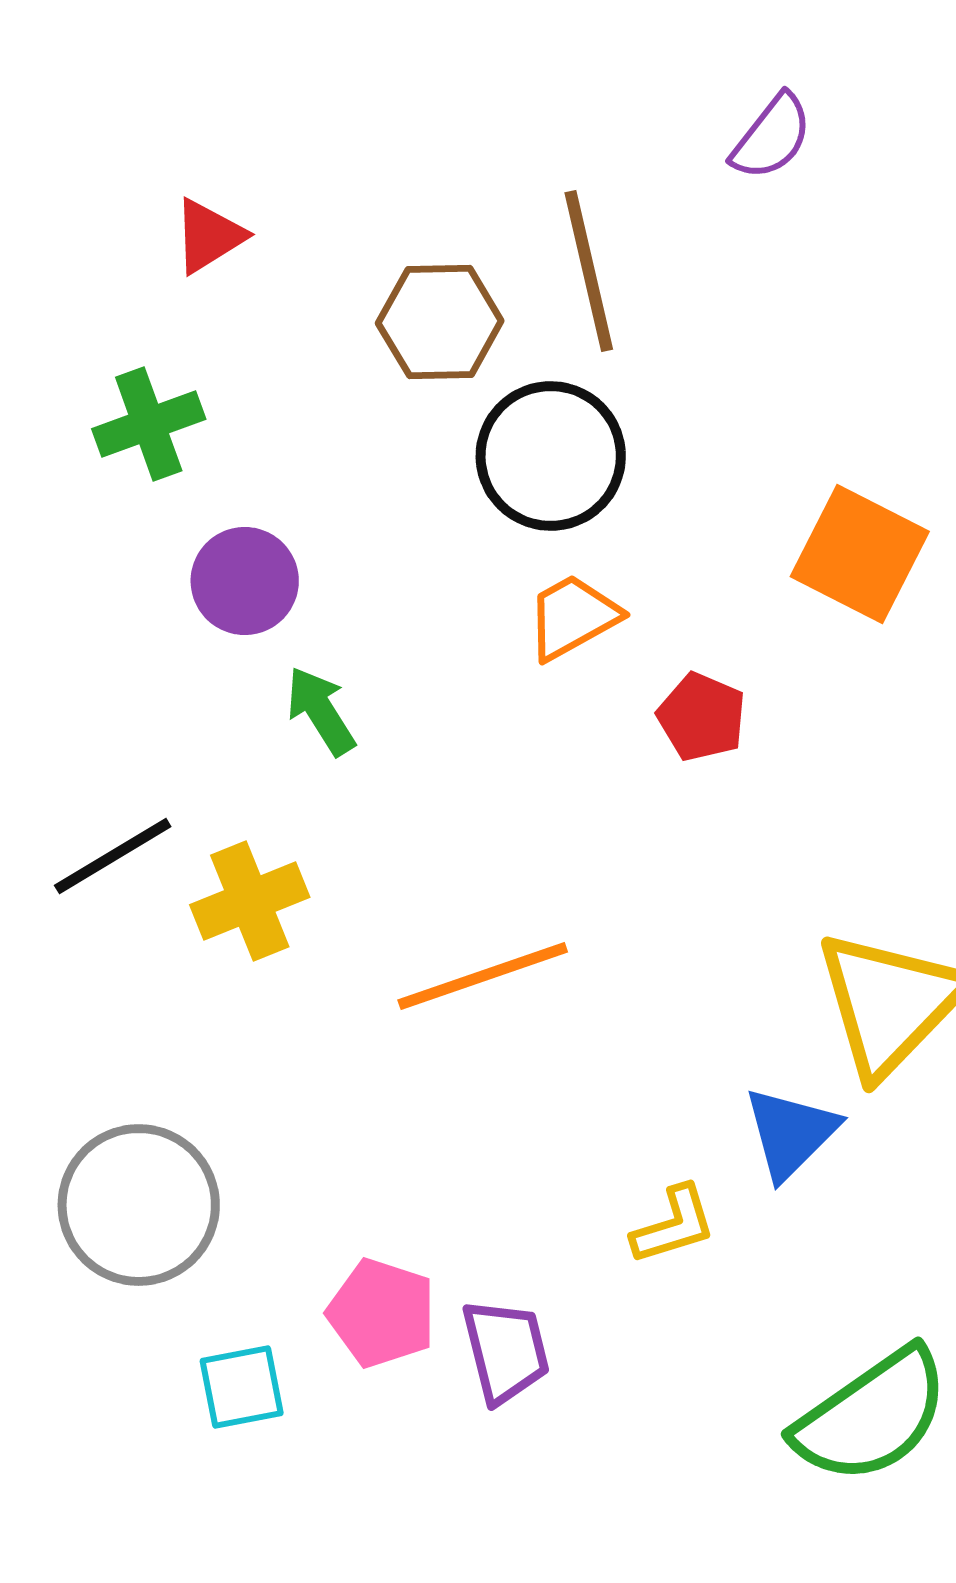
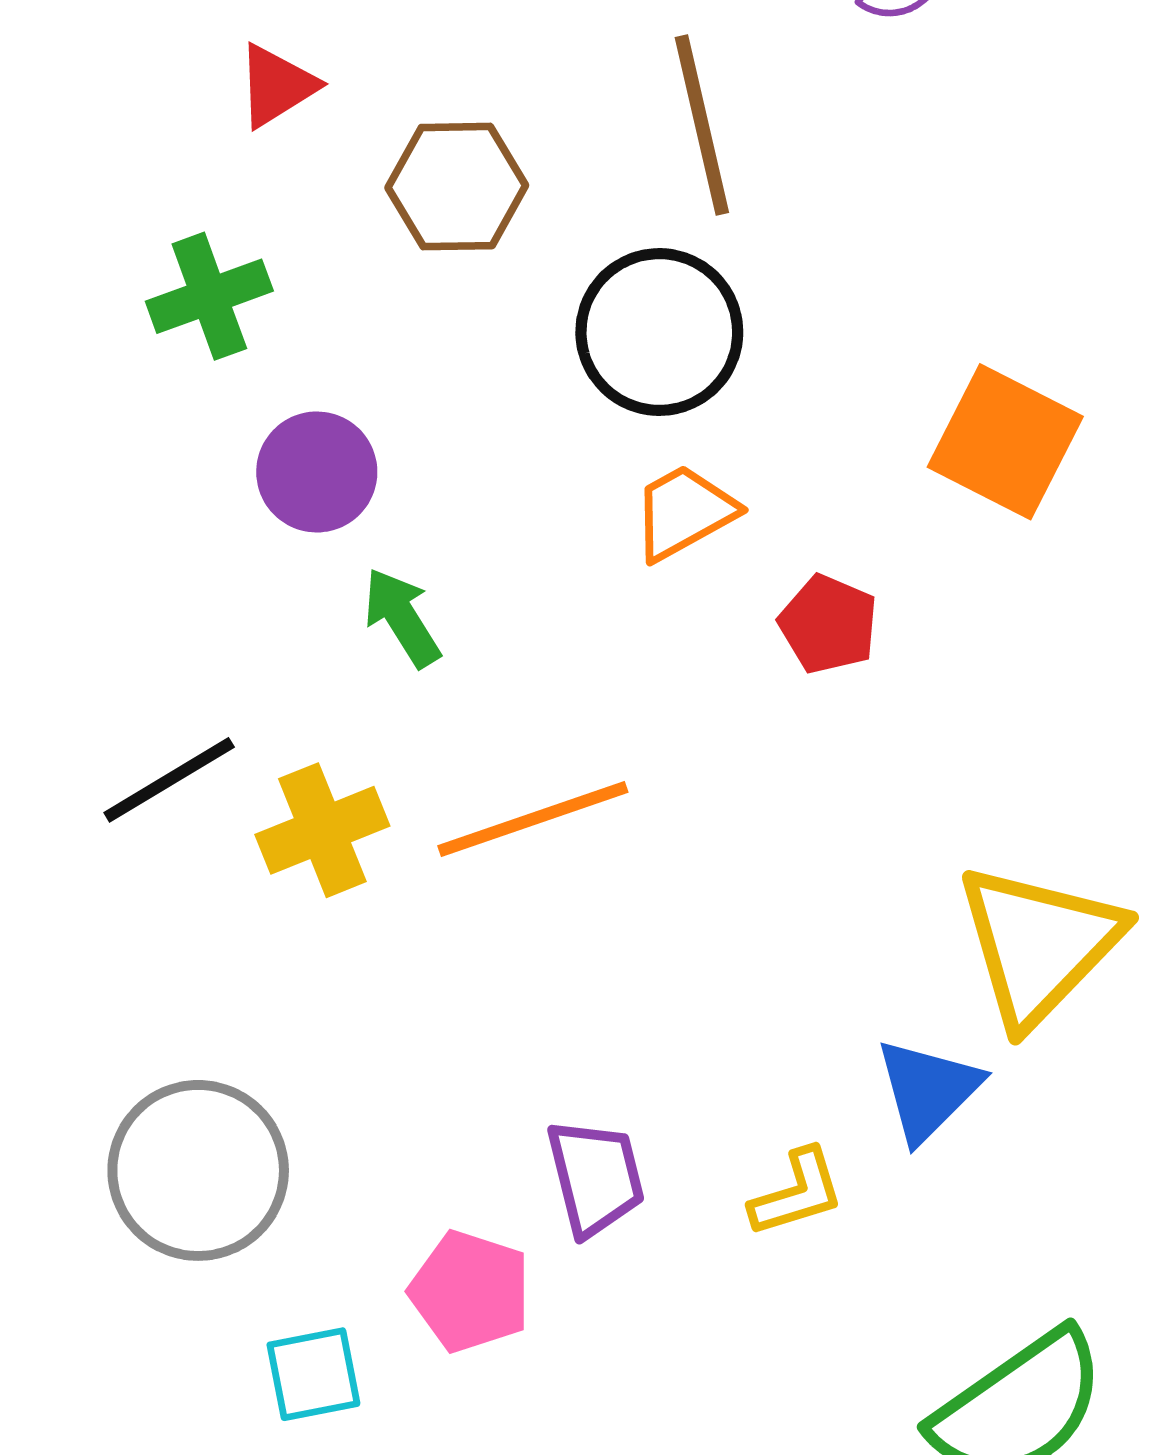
brown hexagon: (440, 322) -> (457, 187), moved
orange line: (483, 976) -> (533, 819), moved
purple trapezoid: (506, 1351) -> (596, 1177), moved

